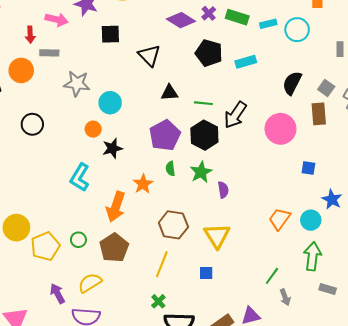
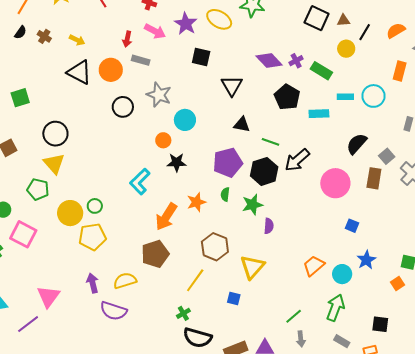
cyan rectangle: (268, 24) -> (345, 97), moved
black circle: (32, 124) -> (123, 107), moved
green circle: (78, 240) -> (95, 206), moved

